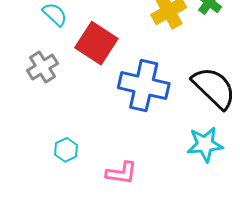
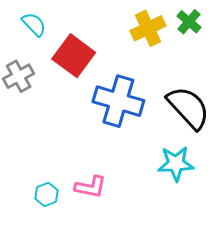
cyan hexagon: (66, 150) -> (47, 194), moved

